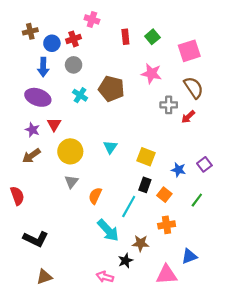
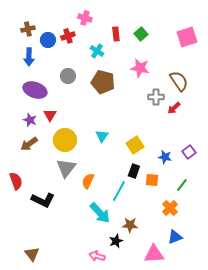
pink square: (189, 51) -> (187, 37), moved
gray circle: (74, 65) -> (68, 76), moved
blue arrow: (43, 67) -> (29, 57), moved
cyan cross: (80, 95) -> (97, 51), moved
yellow square: (146, 157) -> (135, 145), turned 36
gray triangle: (71, 182) -> (66, 168), size x1.5
orange square: (164, 195) -> (152, 180), turned -32
orange cross: (167, 225) -> (170, 208), moved, turned -35
black L-shape: (36, 239) -> (43, 200), moved
brown triangle: (44, 277) -> (32, 254), moved, turned -49

